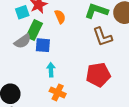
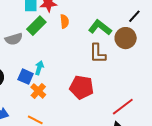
gray semicircle: (23, 41) -> (14, 39), moved
blue square: (43, 45) -> (26, 77), moved

